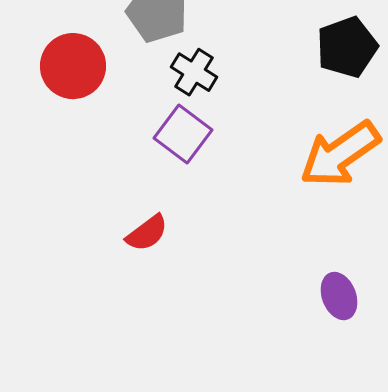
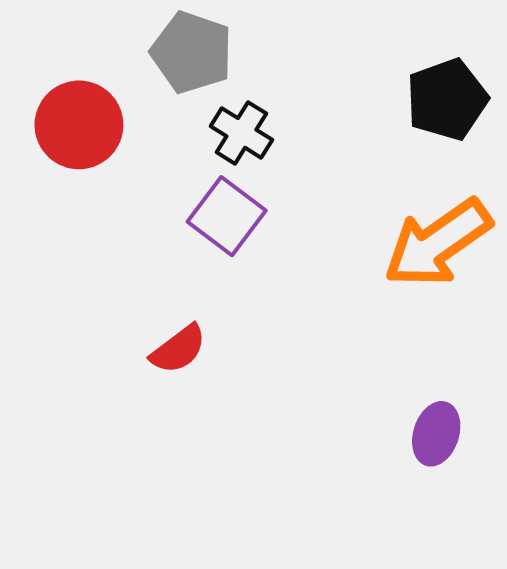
purple ellipse: (339, 296) -> (436, 434), turned 39

